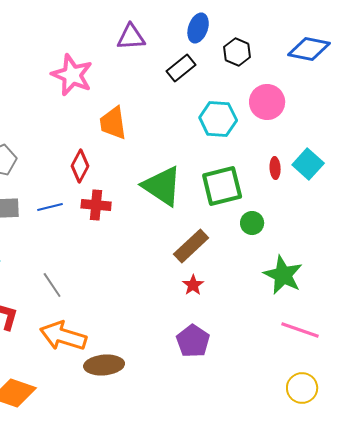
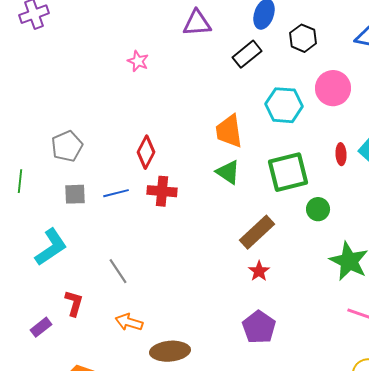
pink star: (72, 75) -> (138, 61), size x0.5
orange trapezoid: (113, 123) -> (229, 131), moved
green triangle: (162, 186) -> (228, 172), size x0.6
orange arrow: (63, 336) -> (129, 322), size x0.6

